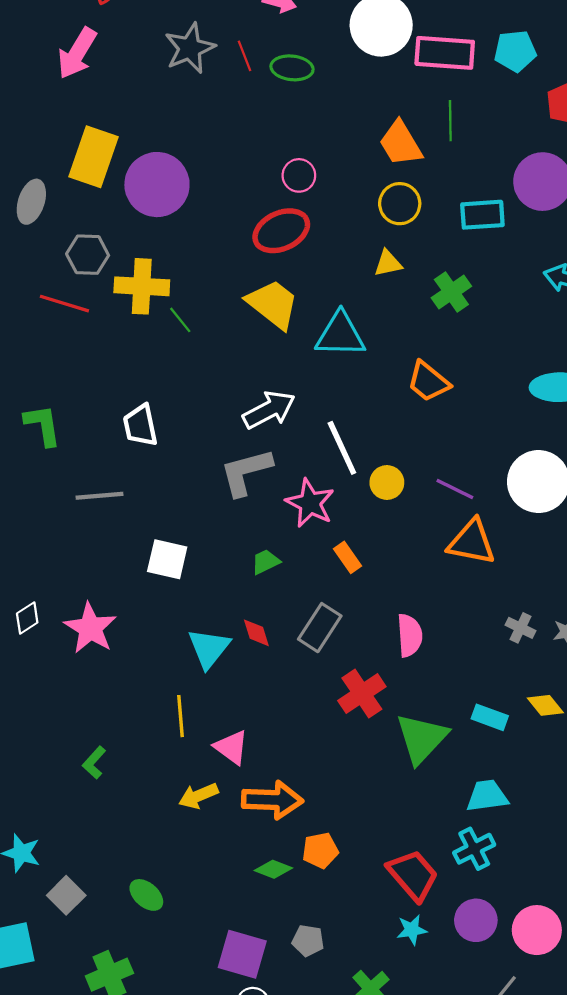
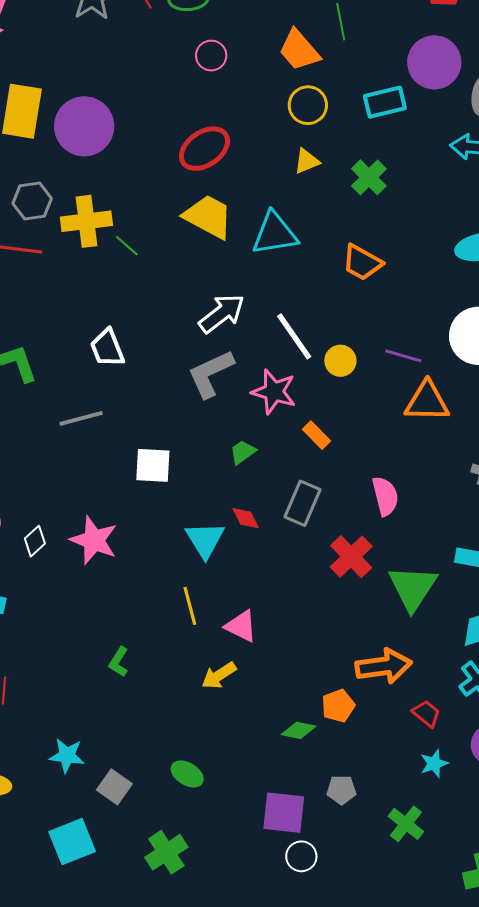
pink circle: (299, 175) -> (211, 56), moved
orange arrow: (272, 800) -> (384, 666), moved
red trapezoid: (413, 875) -> (426, 714), size x0.6

